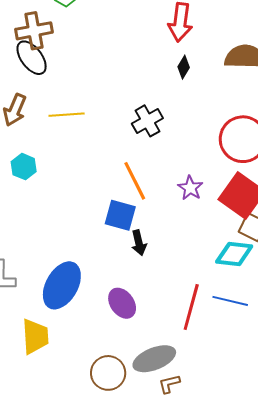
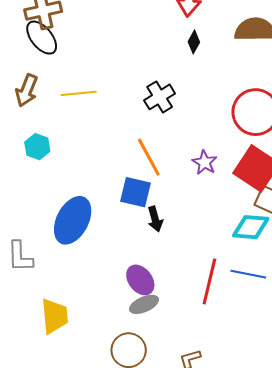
blue ellipse: (62, 285) -> (73, 220), moved
gray ellipse: (154, 359) -> (144, 304), moved, size x0.7

